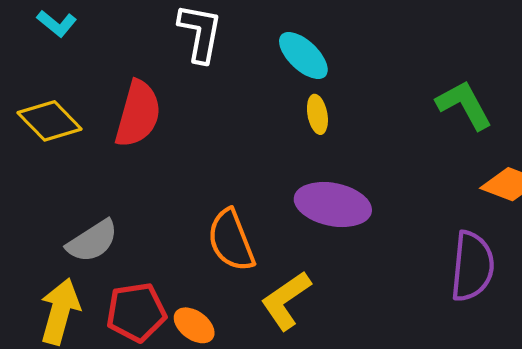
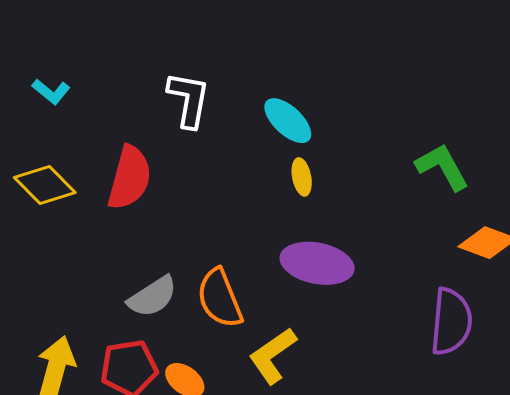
gray semicircle: (92, 241) -> (153, 297), moved

